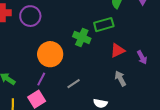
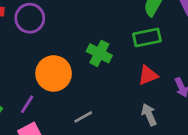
green rectangle: (104, 25) -> (147, 37), moved
purple line: (41, 79) -> (27, 104), moved

